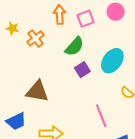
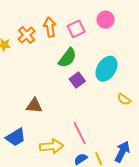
orange cross: (35, 38) -> (27, 35), moved
brown triangle: (37, 91) -> (34, 106), size x0.7
pink line: (101, 116) -> (80, 133), moved

